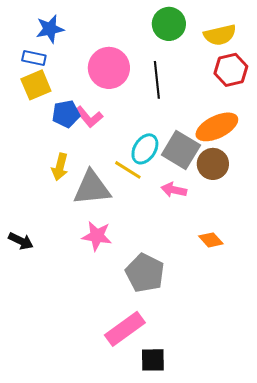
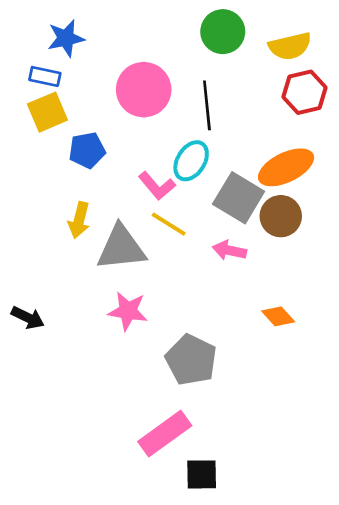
pink L-shape: (89, 117) -> (157, 186), moved
cyan ellipse: (145, 149) -> (191, 161), moved

